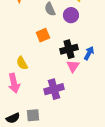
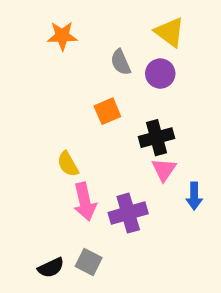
blue arrow: (89, 53) -> (194, 196), moved, turned 152
pink arrow: (14, 83) -> (85, 202), moved
gray square: (33, 115) -> (89, 262), turned 32

